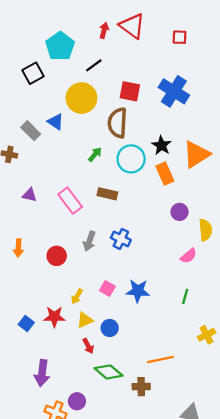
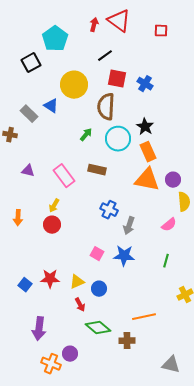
black line: (94, 65) -> (105, 56), moved
blue cross: (174, 91) -> (145, 84), moved, size x0.6
orange triangle: (196, 154) -> (147, 180), moved, turned 44
purple circle: (180, 212) -> (173, 180), moved
gray arrow: (89, 241) -> (129, 226), moved
yellow arrow: (77, 296) -> (54, 206), moved

